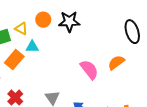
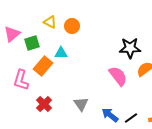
black star: (69, 22) -> (130, 48), moved
yellow triangle: (21, 29) -> (50, 22), moved

